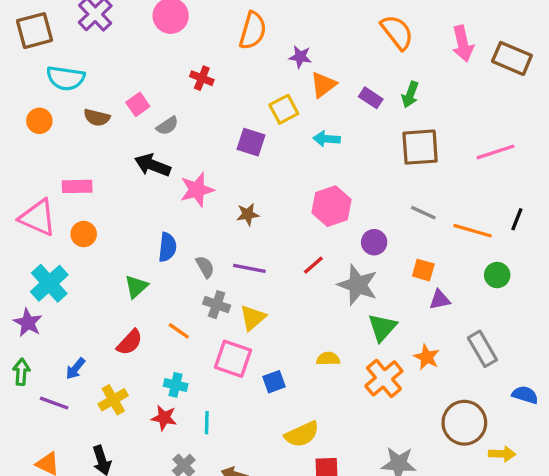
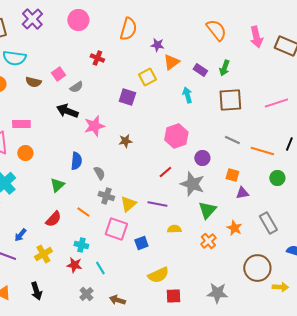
cyan arrow: (327, 139) -> (187, 95), moved, turned 70
purple line: (249, 268) -> (157, 204), moved
orange cross: (384, 378) -> (208, 241), size x0.7
cyan line: (207, 423) -> (100, 268), turned -32

